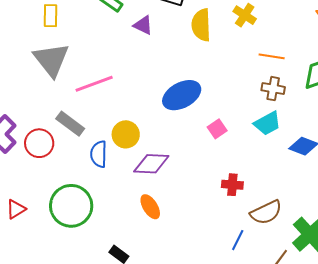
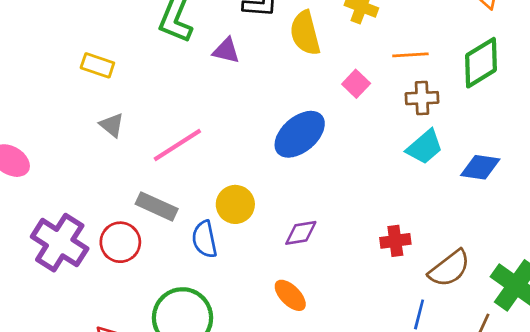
yellow rectangle: (50, 16) -> (97, 65), turned -60
gray triangle: (51, 60) -> (112, 125), size x0.5
pink square: (217, 129) -> (356, 84), moved
purple diamond: (151, 164) -> (301, 233), moved, size x0.7

